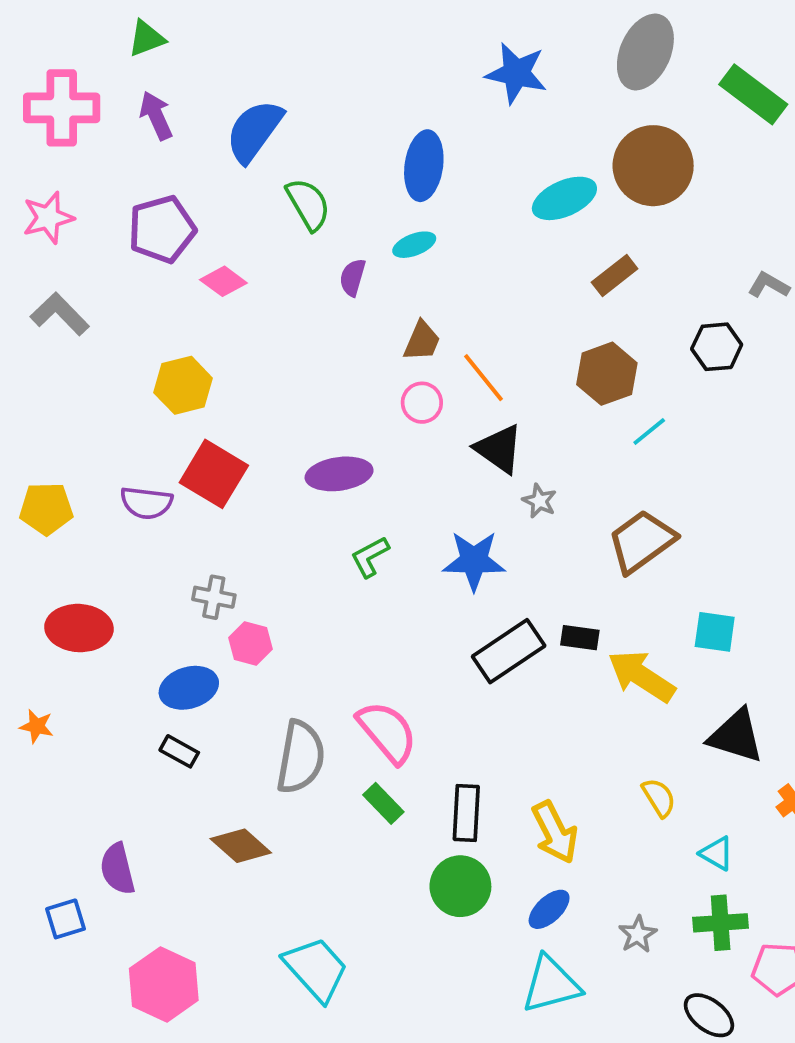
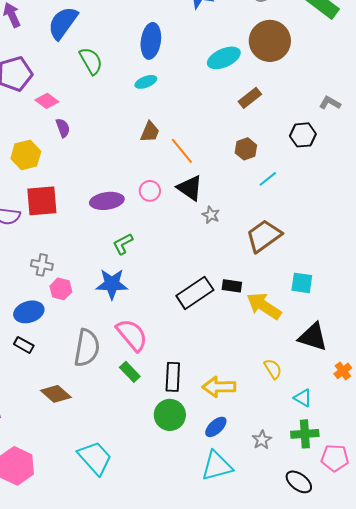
purple semicircle: (353, 277) -> (63, 128), moved, turned 144
brown hexagon: (607, 374) -> (246, 149), size x0.7
pink circle: (422, 403) -> (150, 191), moved
red square: (214, 474) -> (42, 201), turned -36
blue star: (474, 561) -> (112, 284), moved
yellow arrow: (555, 832) -> (219, 387), turned 116

